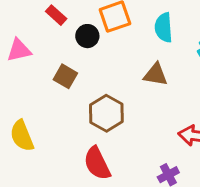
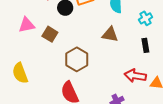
pink triangle: (19, 50) -> (27, 25), moved

